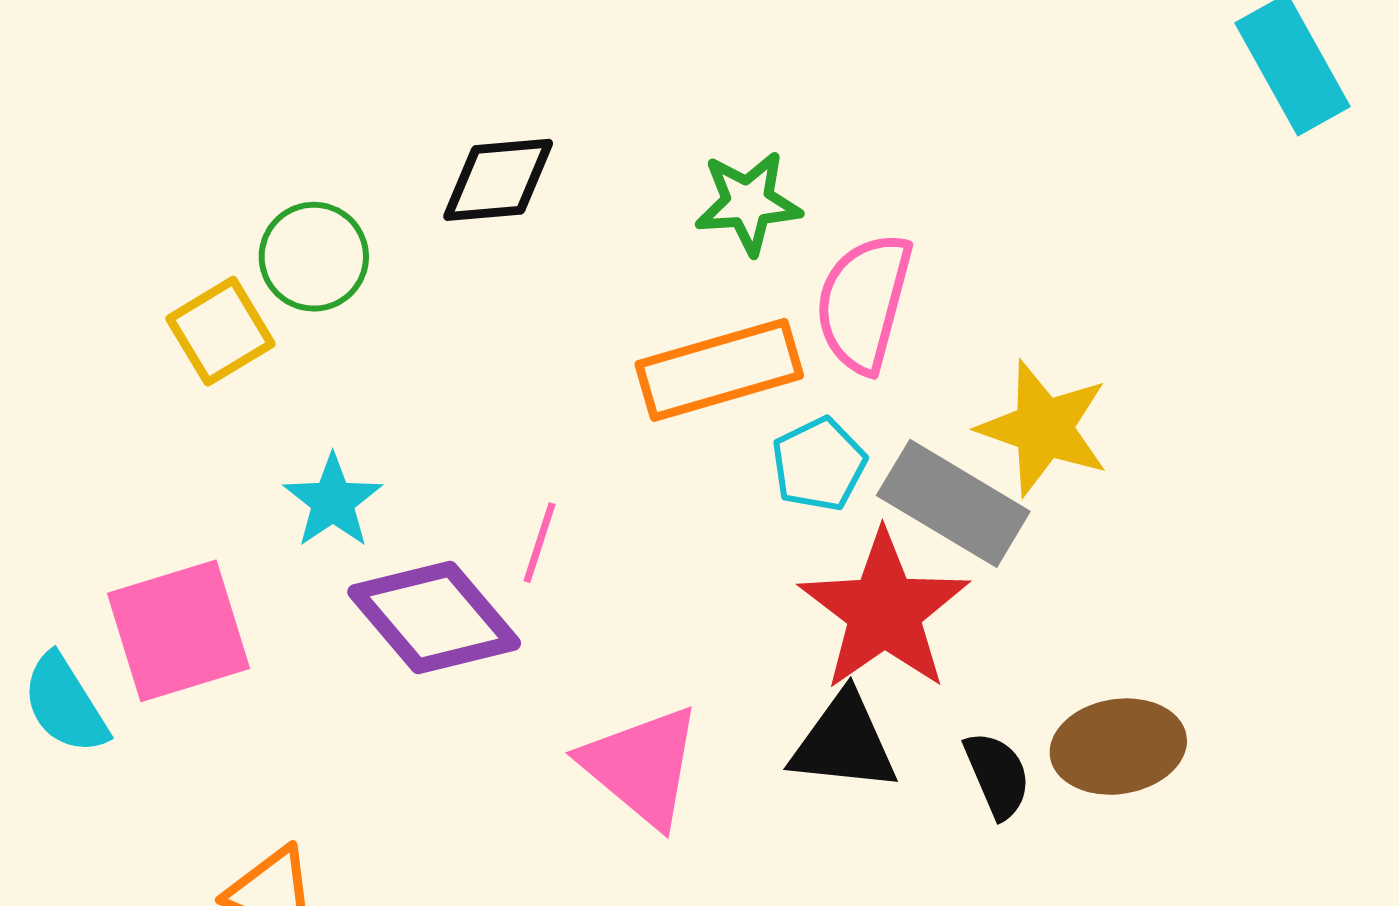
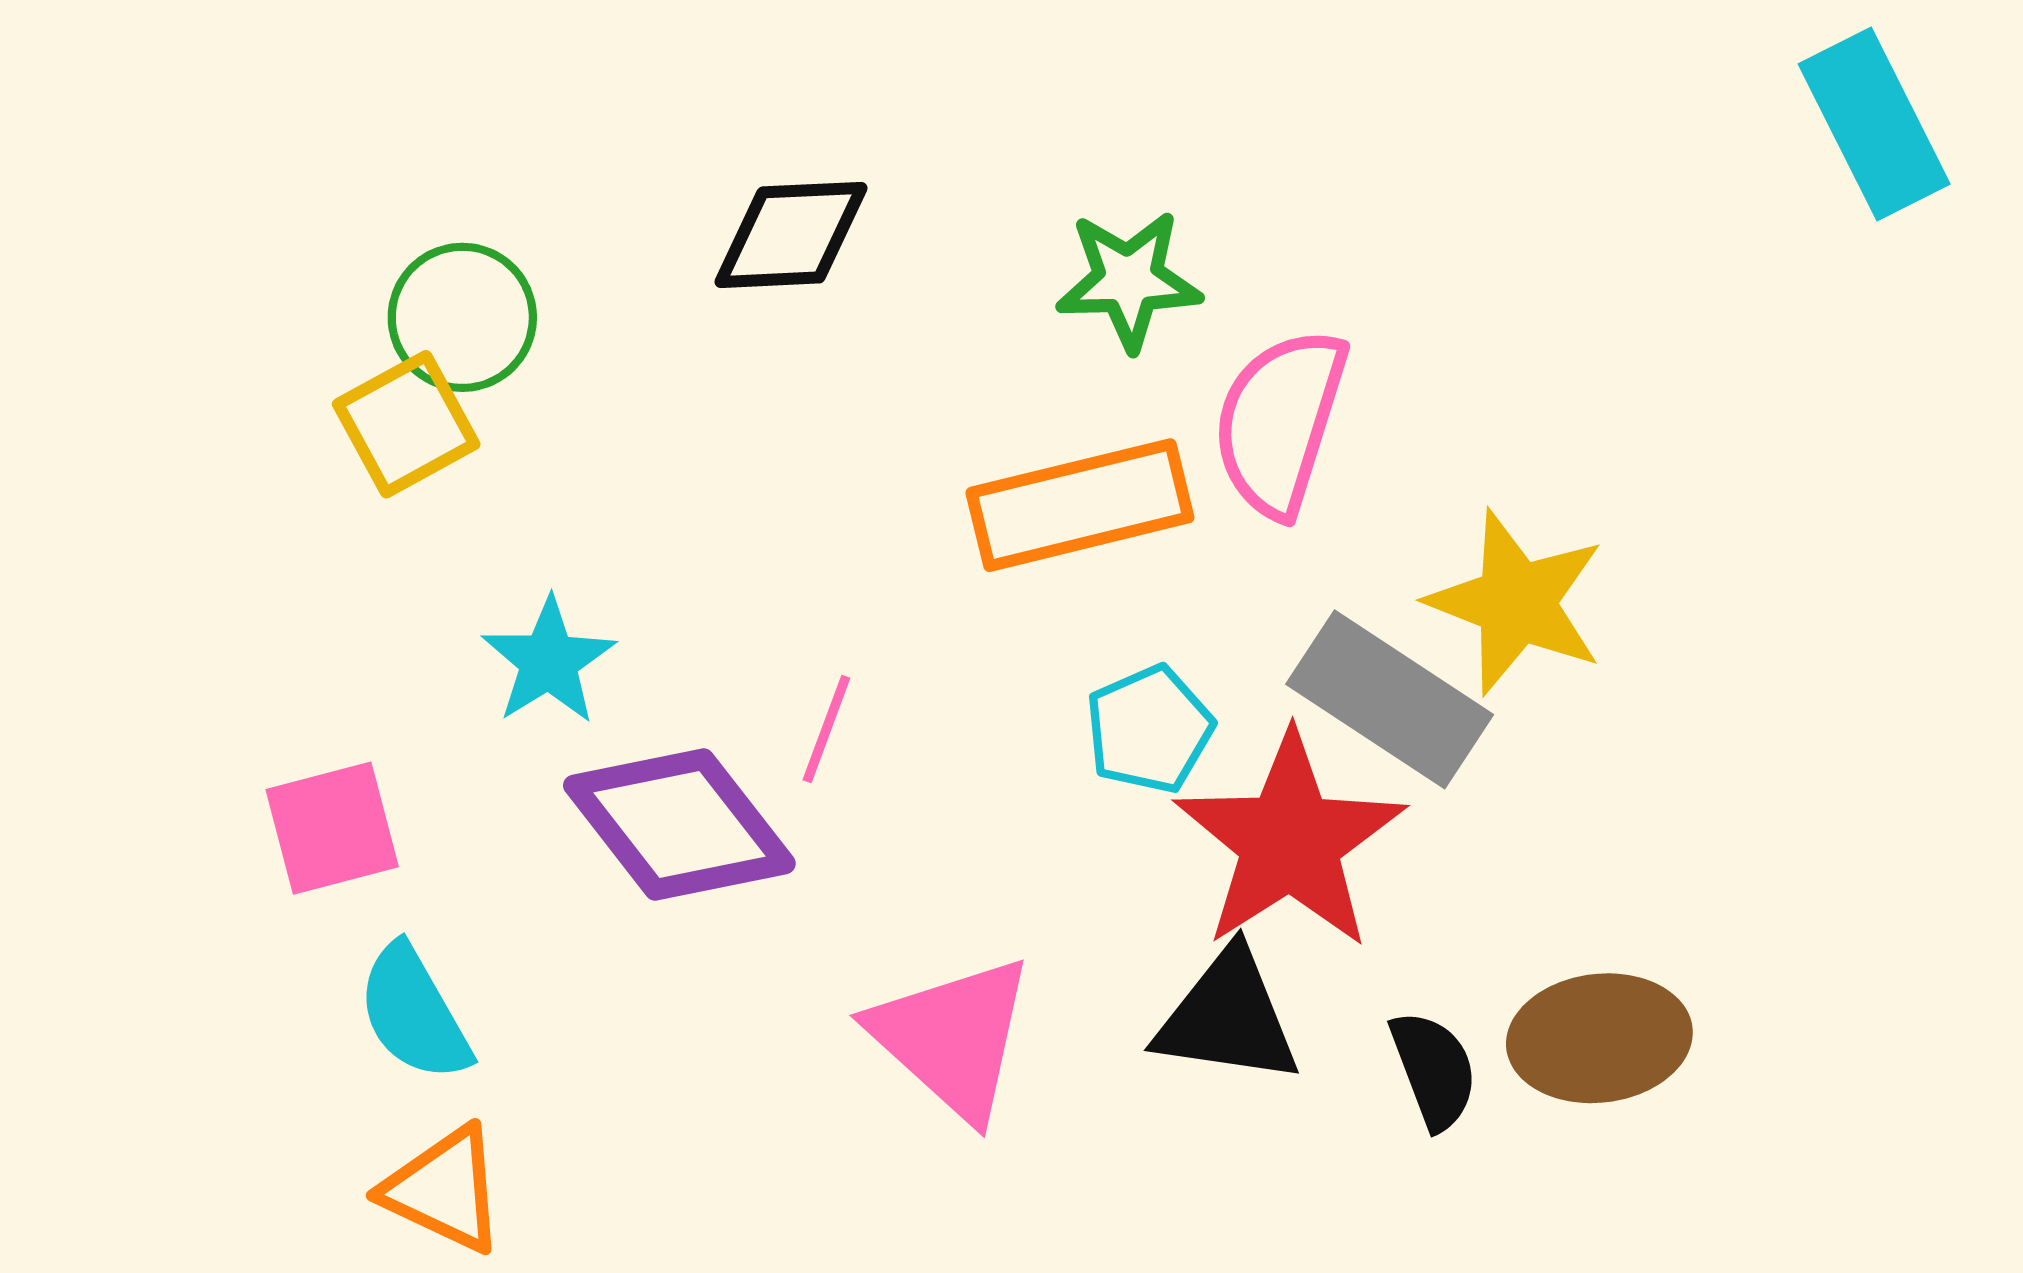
green circle: (314, 257) -> (462, 317), moved
cyan pentagon: (819, 464) -> (1149, 729), moved
pink square: (178, 631) -> (332, 828), size x0.7
cyan semicircle: (65, 704) -> (414, 1013), moved

